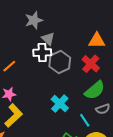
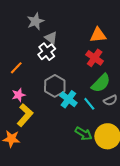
white cross: (42, 53) -> (47, 52), turned -30
gray hexagon: (60, 62) -> (55, 86), moved
cyan line: (85, 120) -> (89, 104), moved

